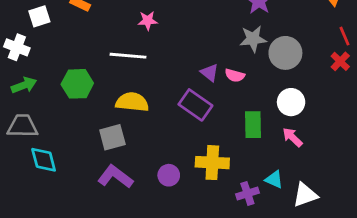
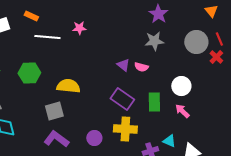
gray circle: (285, 53) -> (196, 42), moved
white line: (128, 56) -> (47, 37), moved
purple rectangle: (195, 105) -> (122, 99), moved

